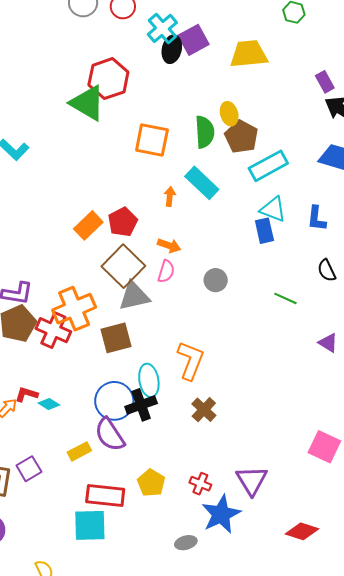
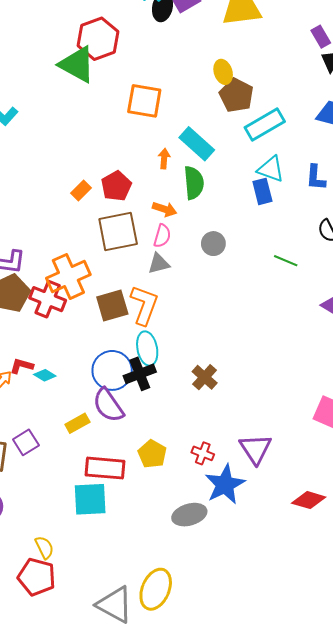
green semicircle: (205, 132) -> (194, 183), moved
orange rectangle: (88, 225) -> (81, 190), size x0.7
brown square: (123, 266) -> (118, 232), turned 36
gray triangle: (134, 296) -> (159, 264), moved, size x0.7
orange L-shape: (191, 361) -> (144, 305), moved
gray ellipse: (186, 543) -> (189, 515), size x1.5

